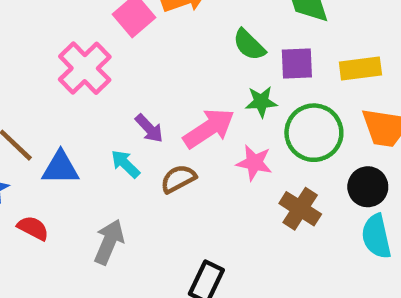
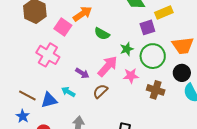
green semicircle: (249, 45) -> (102, 34), moved
purple square: (297, 63) -> (147, 27), moved
yellow rectangle: (360, 68) -> (164, 13), moved
cyan arrow: (125, 164) -> (68, 92), moved

